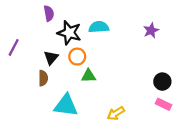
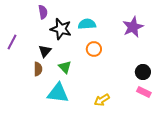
purple star: (151, 30) -> (133, 27), size x1.5
orange circle: (77, 57) -> (94, 49), moved
green triangle: (89, 76) -> (65, 67), moved, turned 48

